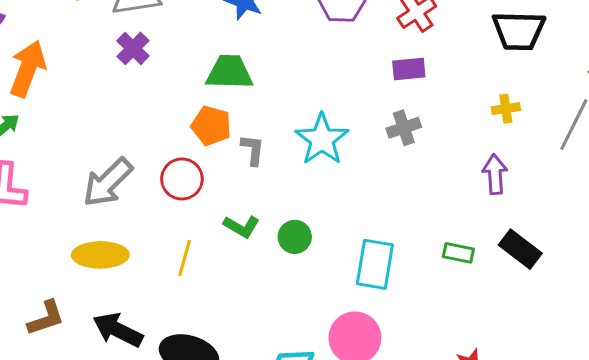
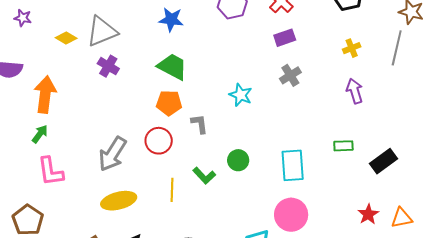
green trapezoid: (229, 72) -> (172, 67), turned 40
cyan star: (322, 139) -> (241, 95), size x0.7
gray L-shape: (253, 150) -> (200, 124), moved
green L-shape: (242, 226) -> (204, 176), moved, turned 30
black rectangle: (520, 249) -> (384, 161), moved, turned -60

